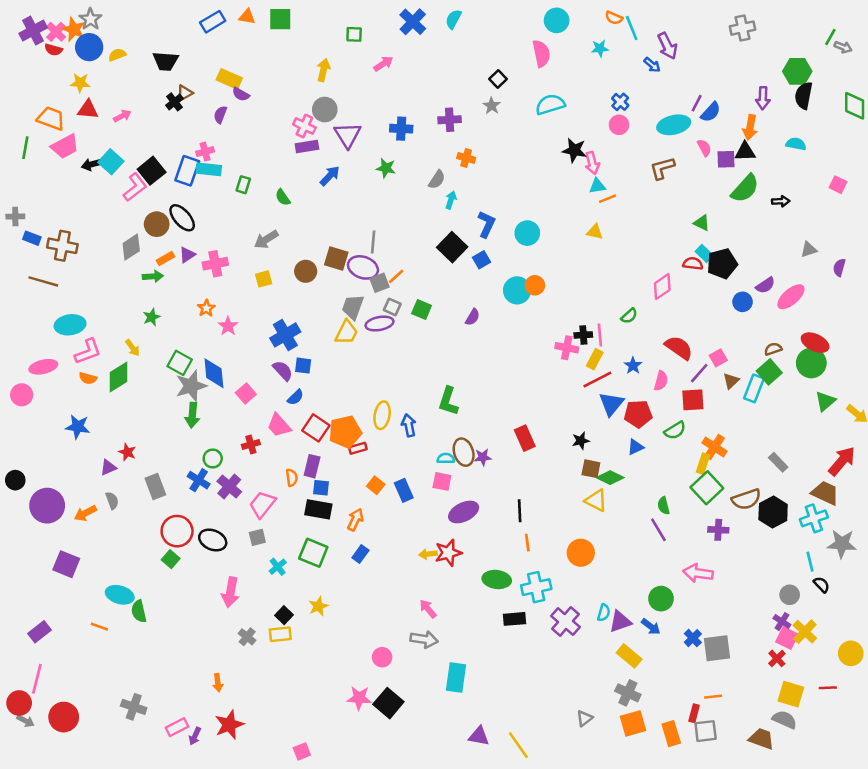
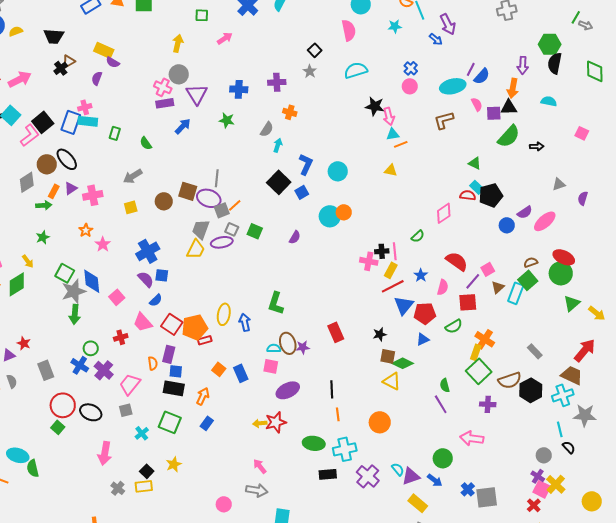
pink arrow: (122, 116) -> (20, 79), size x1.6
orange rectangle: (166, 259) -> (54, 191), turned -32
cyan semicircle: (604, 613) -> (398, 469), turned -56

